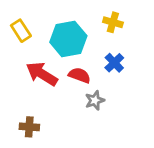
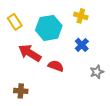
red semicircle: (79, 75) -> (56, 66), moved
gray star: (95, 100) -> (97, 72), moved

